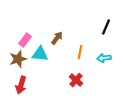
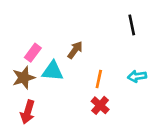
black line: (106, 27) -> (132, 25), moved, turned -35
orange line: (80, 52) -> (99, 79), moved

